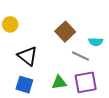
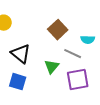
green triangle: (59, 82) -> (52, 67), moved, turned -42

